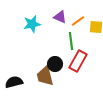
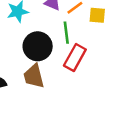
black circle: (55, 64) -> (38, 46), moved, size x1.5

